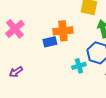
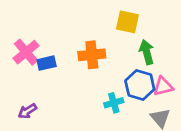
blue rectangle: (50, 42) -> (47, 63), moved

